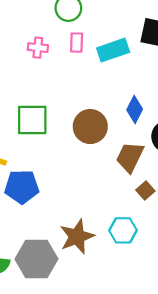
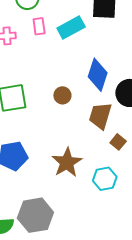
blue diamond: (135, 109) -> (98, 75), size x1.4
brown circle: (90, 127) -> (62, 95), size x0.6
brown star: (77, 237) -> (67, 162), moved

